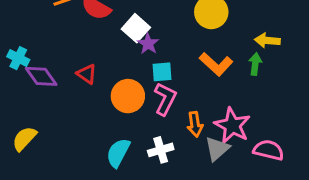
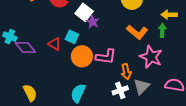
cyan square: (162, 72) -> (72, 37), moved, turned 32
pink L-shape: (165, 99) -> (106, 57), turned 75
pink star: (232, 125) -> (151, 57), moved
yellow semicircle: (24, 139) -> (30, 93), moved, turned 114
white cross: (161, 150) -> (120, 90), moved

